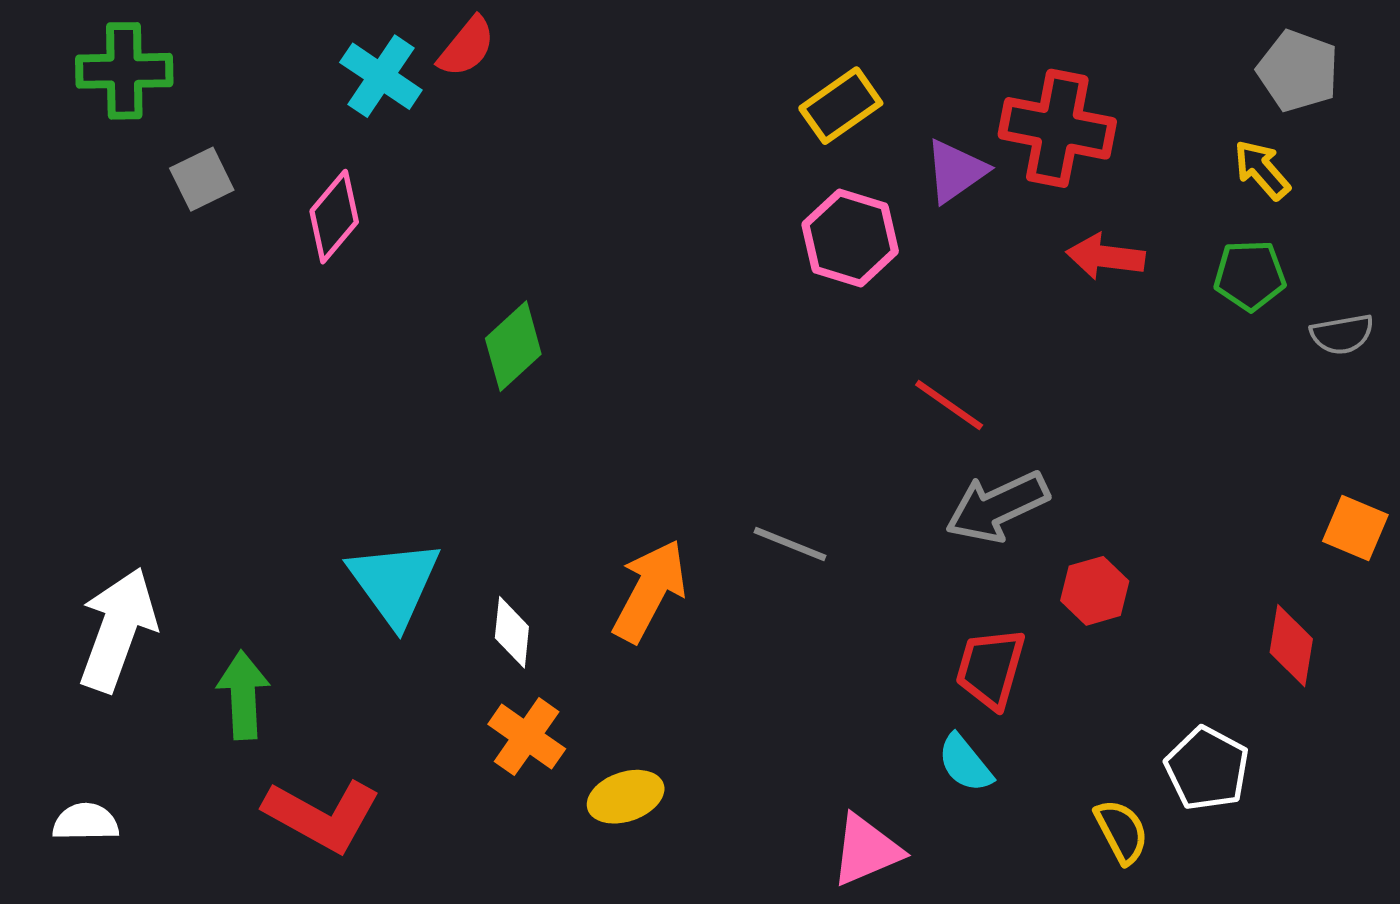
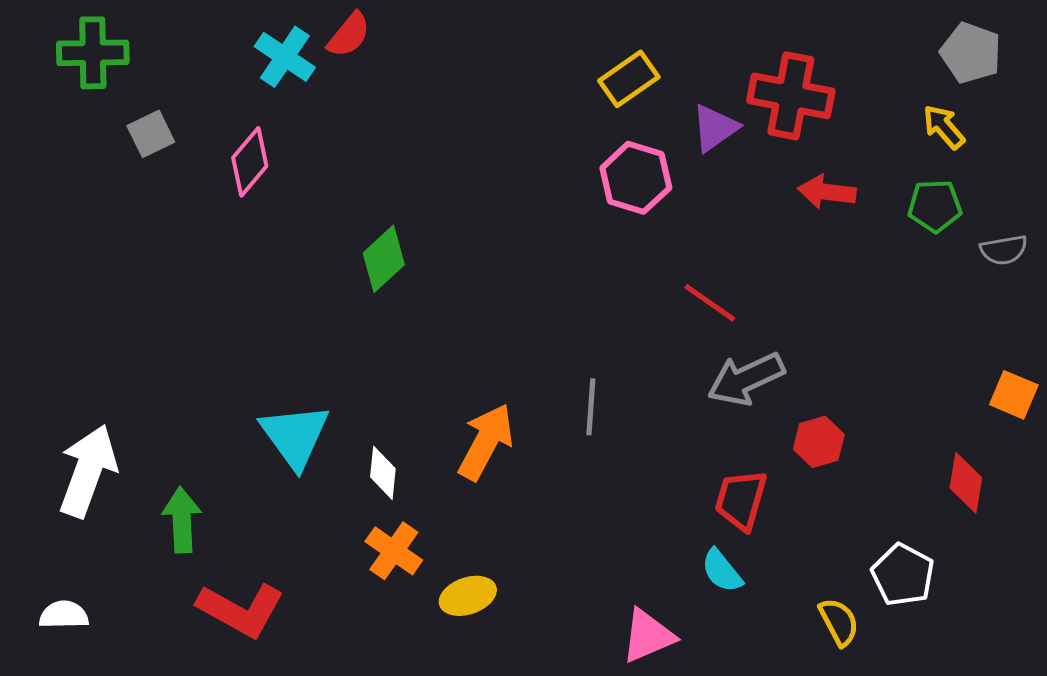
gray line: (790, 544) -> (591, 407), turned 72

